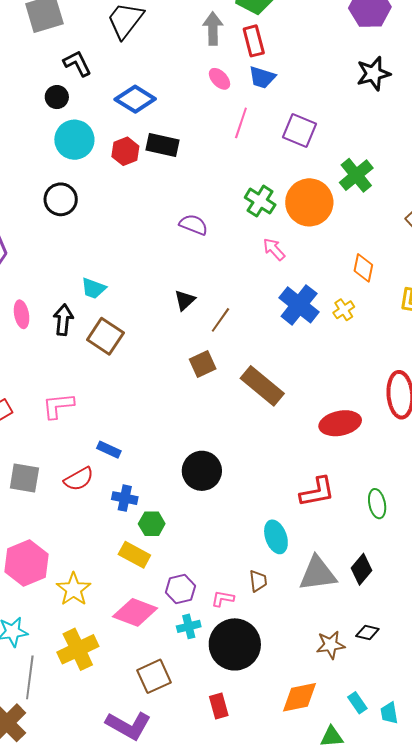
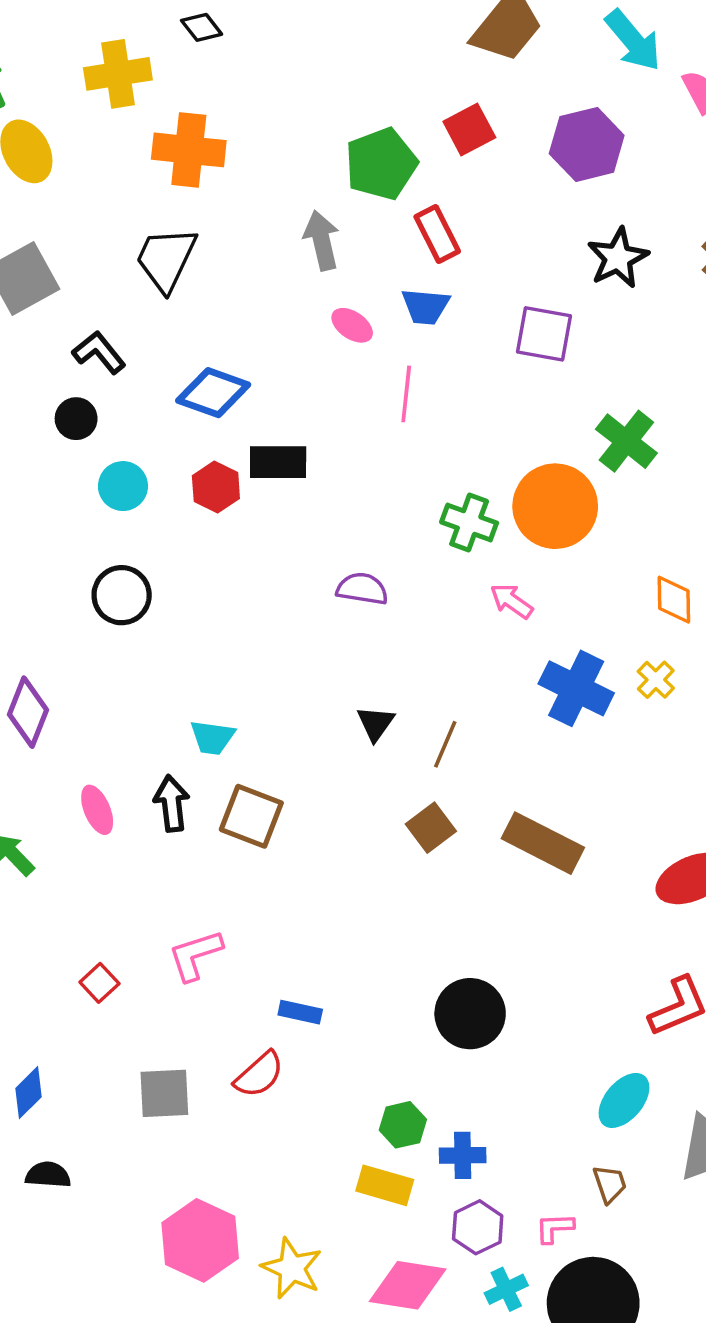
red rectangle: (254, 41) -> (437, 234), moved
purple square: (300, 131) -> (544, 334), moved
cyan circle: (74, 140) -> (123, 486), size x0.7
blue cross: (125, 498) -> (463, 1155), moved
cyan ellipse: (276, 537) -> (624, 1100), turned 72

